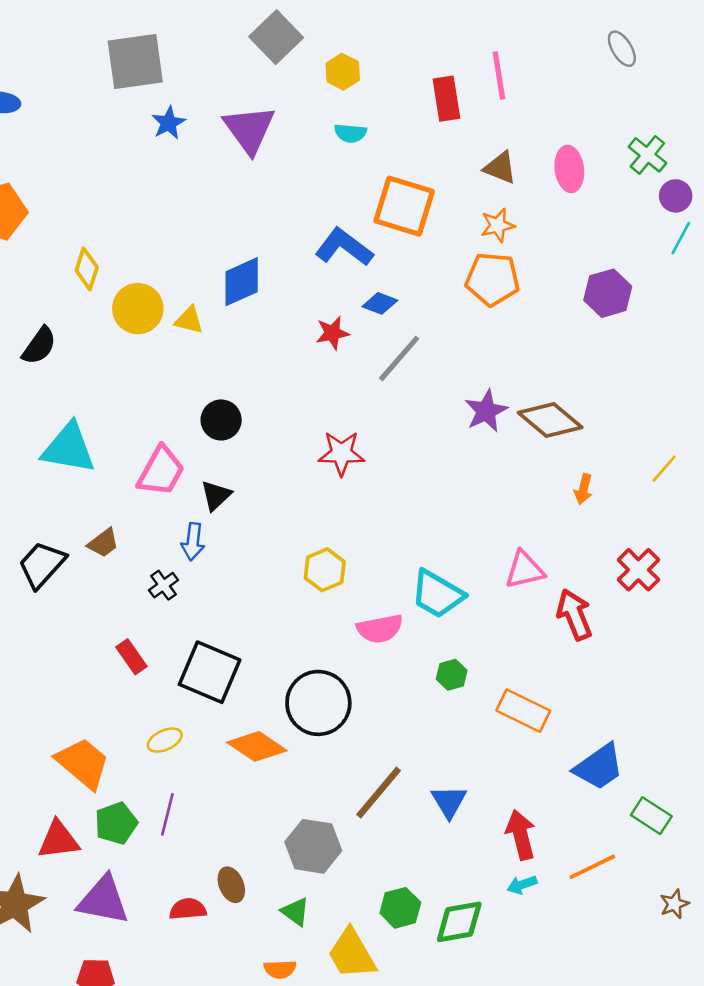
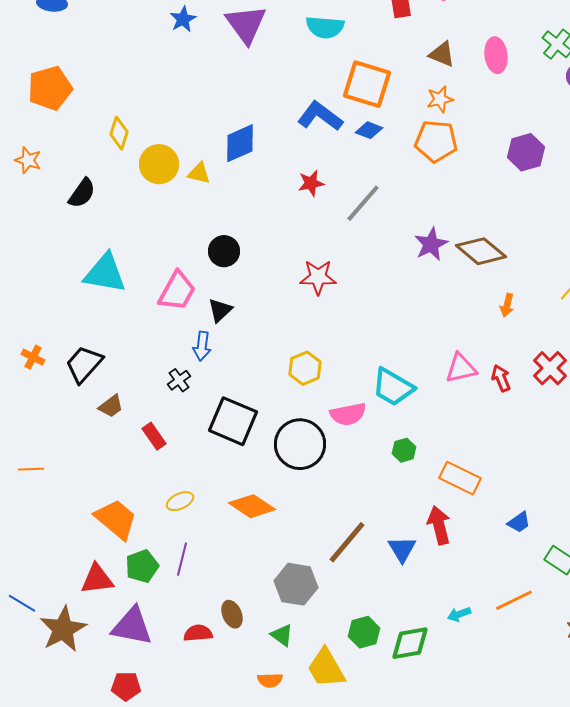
cyan semicircle: (350, 133) -> (325, 27), size x1.5
blue diamond: (380, 303) -> (369, 130), moved
brown trapezoid: (103, 543) -> (111, 406), moved
red arrow: (574, 615) -> (501, 378), moved, size x0.7
black square: (210, 672) -> (233, 421), moved
black circle: (318, 703) -> (300, 444), moved
blue trapezoid: (599, 767) -> (519, 522), size x0.6
red arrow: (521, 835) -> (439, 525), moved

